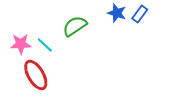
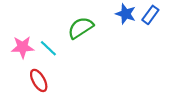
red ellipse: (36, 75) -> (39, 80), size x0.7

